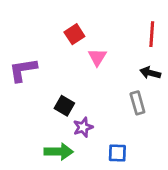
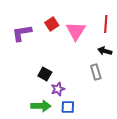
pink triangle: (97, 57) -> (76, 31), moved, size x1.5
purple L-shape: (23, 70) -> (22, 33), moved
blue square: (117, 153) -> (68, 107), moved

